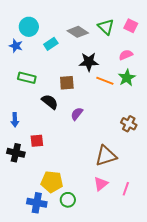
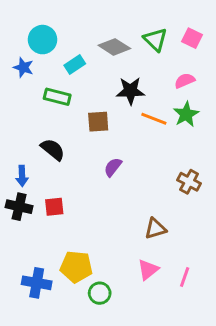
green rectangle: (27, 78) -> (57, 97), moved
black semicircle: (50, 102) -> (53, 149), moved
black cross: (16, 153) -> (19, 207), moved
brown triangle: (106, 156) -> (155, 229), size x0.7
blue cross: (37, 203) -> (37, 283), moved

